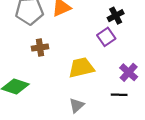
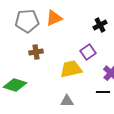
purple square: (106, 37) -> (88, 52), moved
gray triangle: (77, 105) -> (67, 101), turned 40

